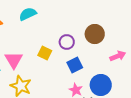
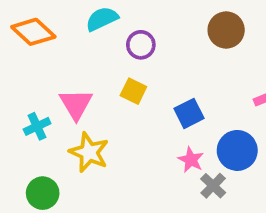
brown circle: (95, 34) -> (226, 30), moved
purple circle: (67, 42) -> (141, 45), moved

